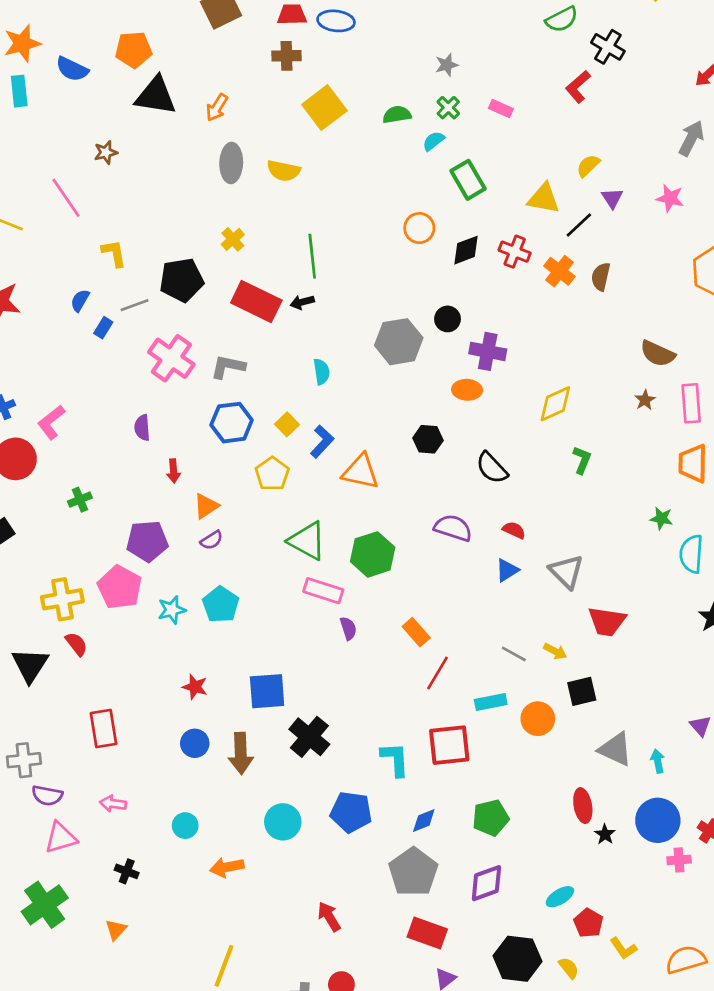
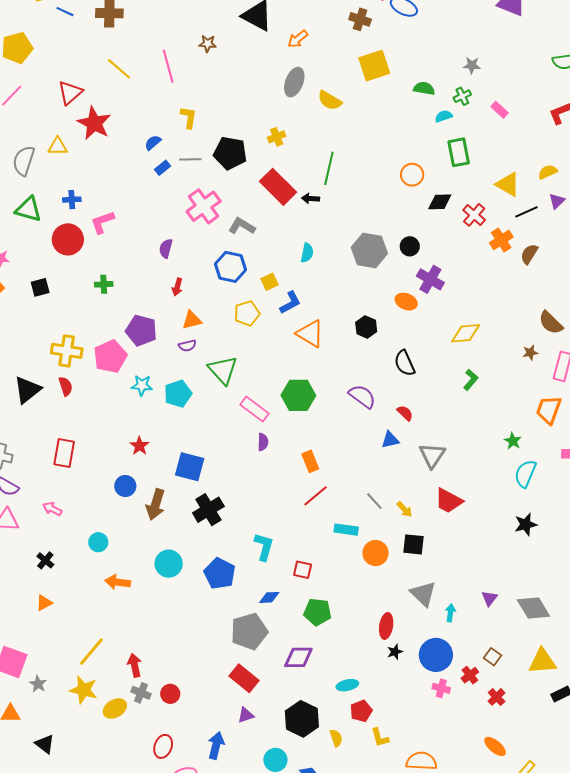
green triangle: (307, 541) -> (223, 370), moved
red square: (449, 745) -> (303, 570), moved, size x0.6
red arrow: (329, 917) -> (135, 665), moved
orange triangle: (116, 930) -> (44, 603), moved

